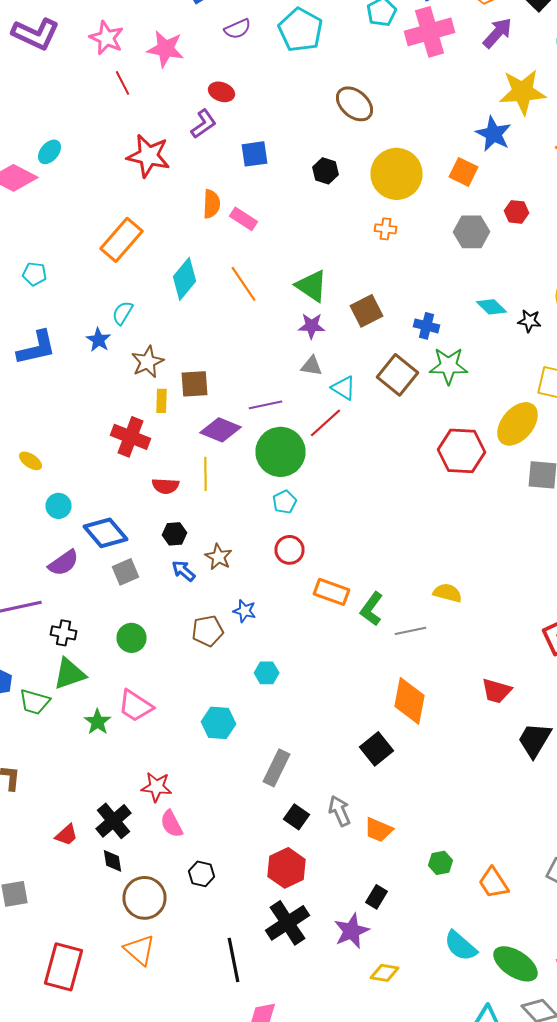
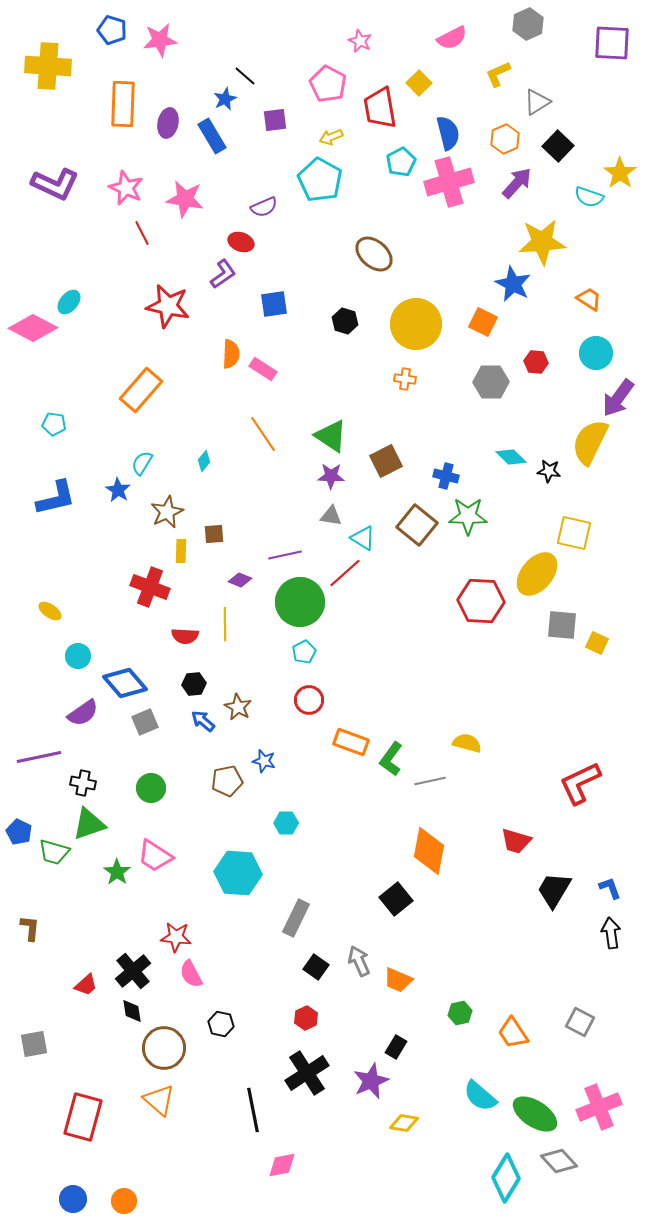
purple semicircle: (238, 29) -> (264, 207), moved
cyan diamond: (184, 279) -> (204, 461), moved, size x0.5
brown square: (194, 384) -> (214, 534), size x0.7
purple diamond: (220, 430) -> (240, 580), size x0.6
cyan hexagon: (218, 723) -> (238, 873), size x1.4
red hexagon: (286, 868) -> (306, 1018), size x0.6

